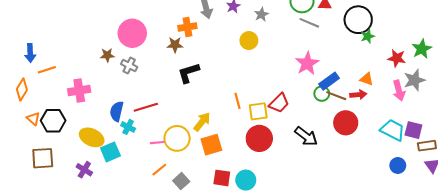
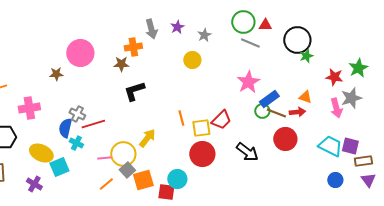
gray cross: (129, 66) -> (77, 114), moved
orange square: (211, 145) -> (143, 180), moved
cyan circle: (246, 180) -> (177, 179), moved
gray square: (181, 181) -> (127, 170), moved

